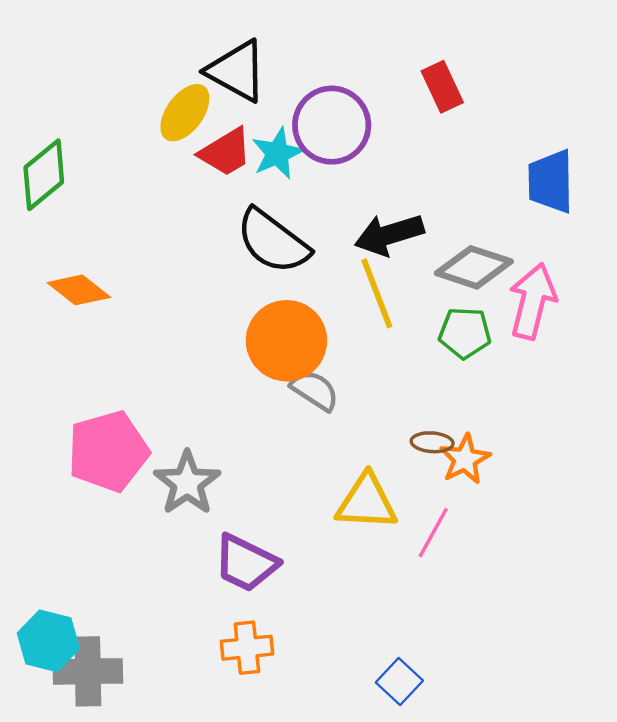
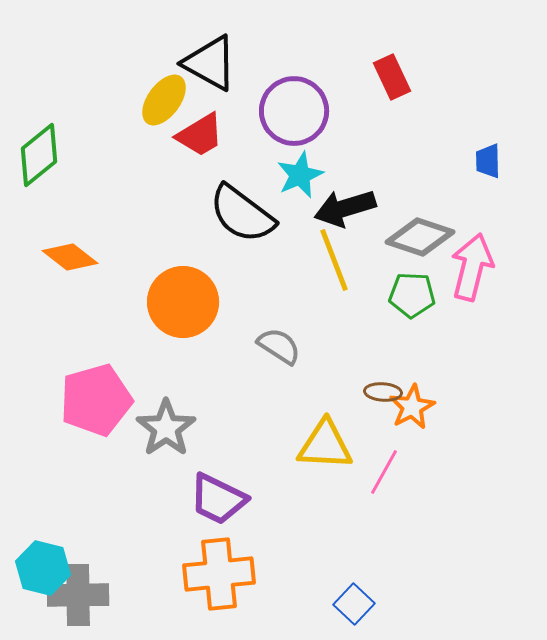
cyan star: (277, 153) -> (300, 175), moved
blue trapezoid: (551, 182) -> (488, 161), size x0.6
orange circle: (286, 341) -> (183, 302), moved
orange cross: (247, 648) -> (219, 574), size x1.5

